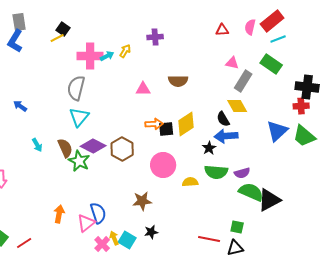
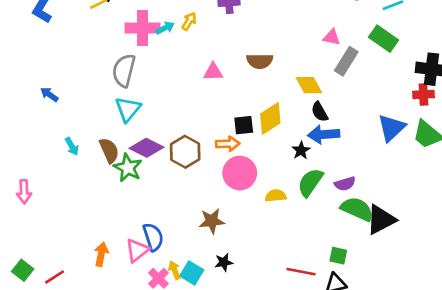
yellow diamond: (237, 106) -> (309, 85), moved
orange arrow: (154, 124) -> (228, 144), moved
green semicircle: (216, 172) -> (310, 182), turned 120
orange arrow: (59, 214) -> (101, 254), moved

